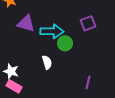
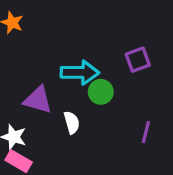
purple triangle: (26, 23) -> (38, 100), moved
purple line: (88, 82) -> (146, 132), moved

